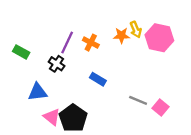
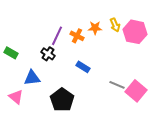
orange star: (121, 35) -> (95, 28), moved
green rectangle: (21, 52) -> (11, 53), moved
pink square: (160, 107) -> (136, 91), size x1.5
pink triangle: (52, 117) -> (16, 97), moved

